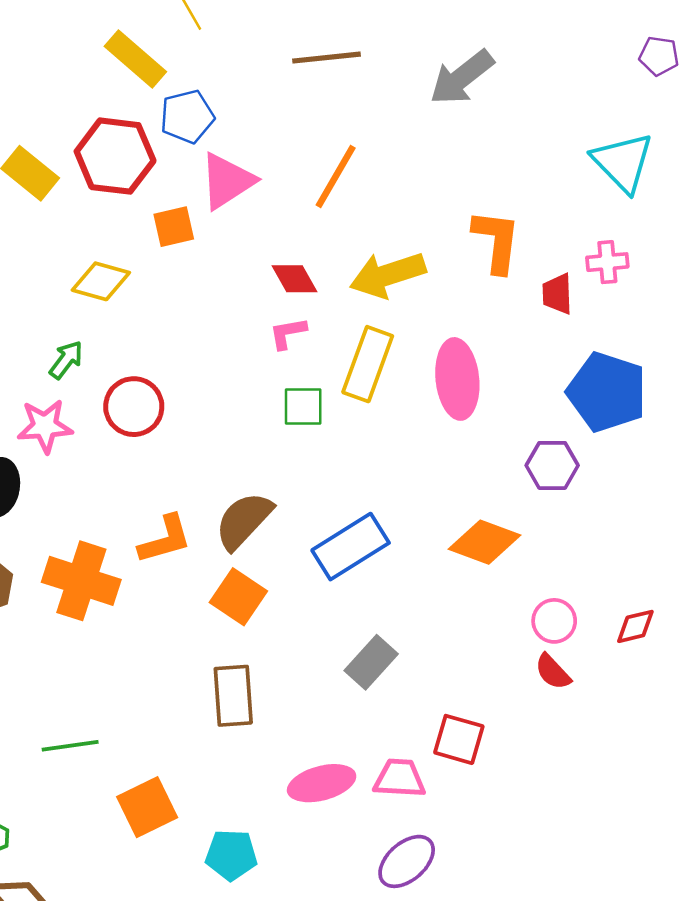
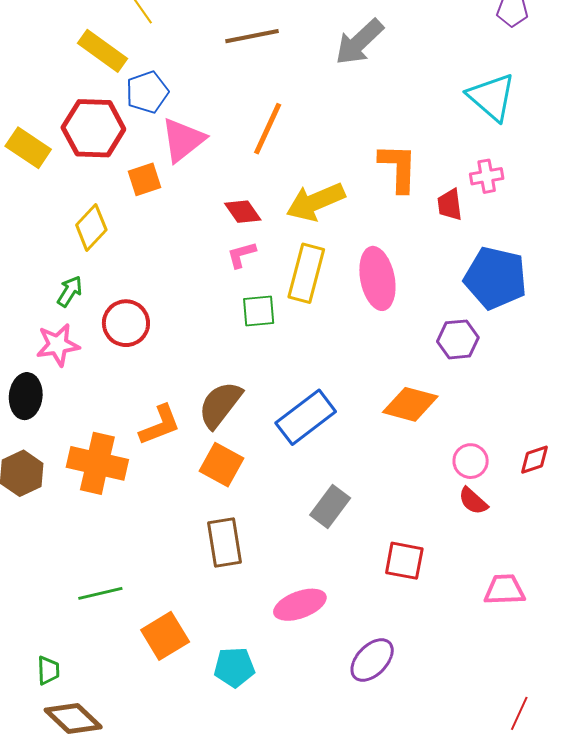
yellow diamond: (101, 281) -> (91, 227), turned -57
pink trapezoid: (400, 778) -> (504, 590), moved

